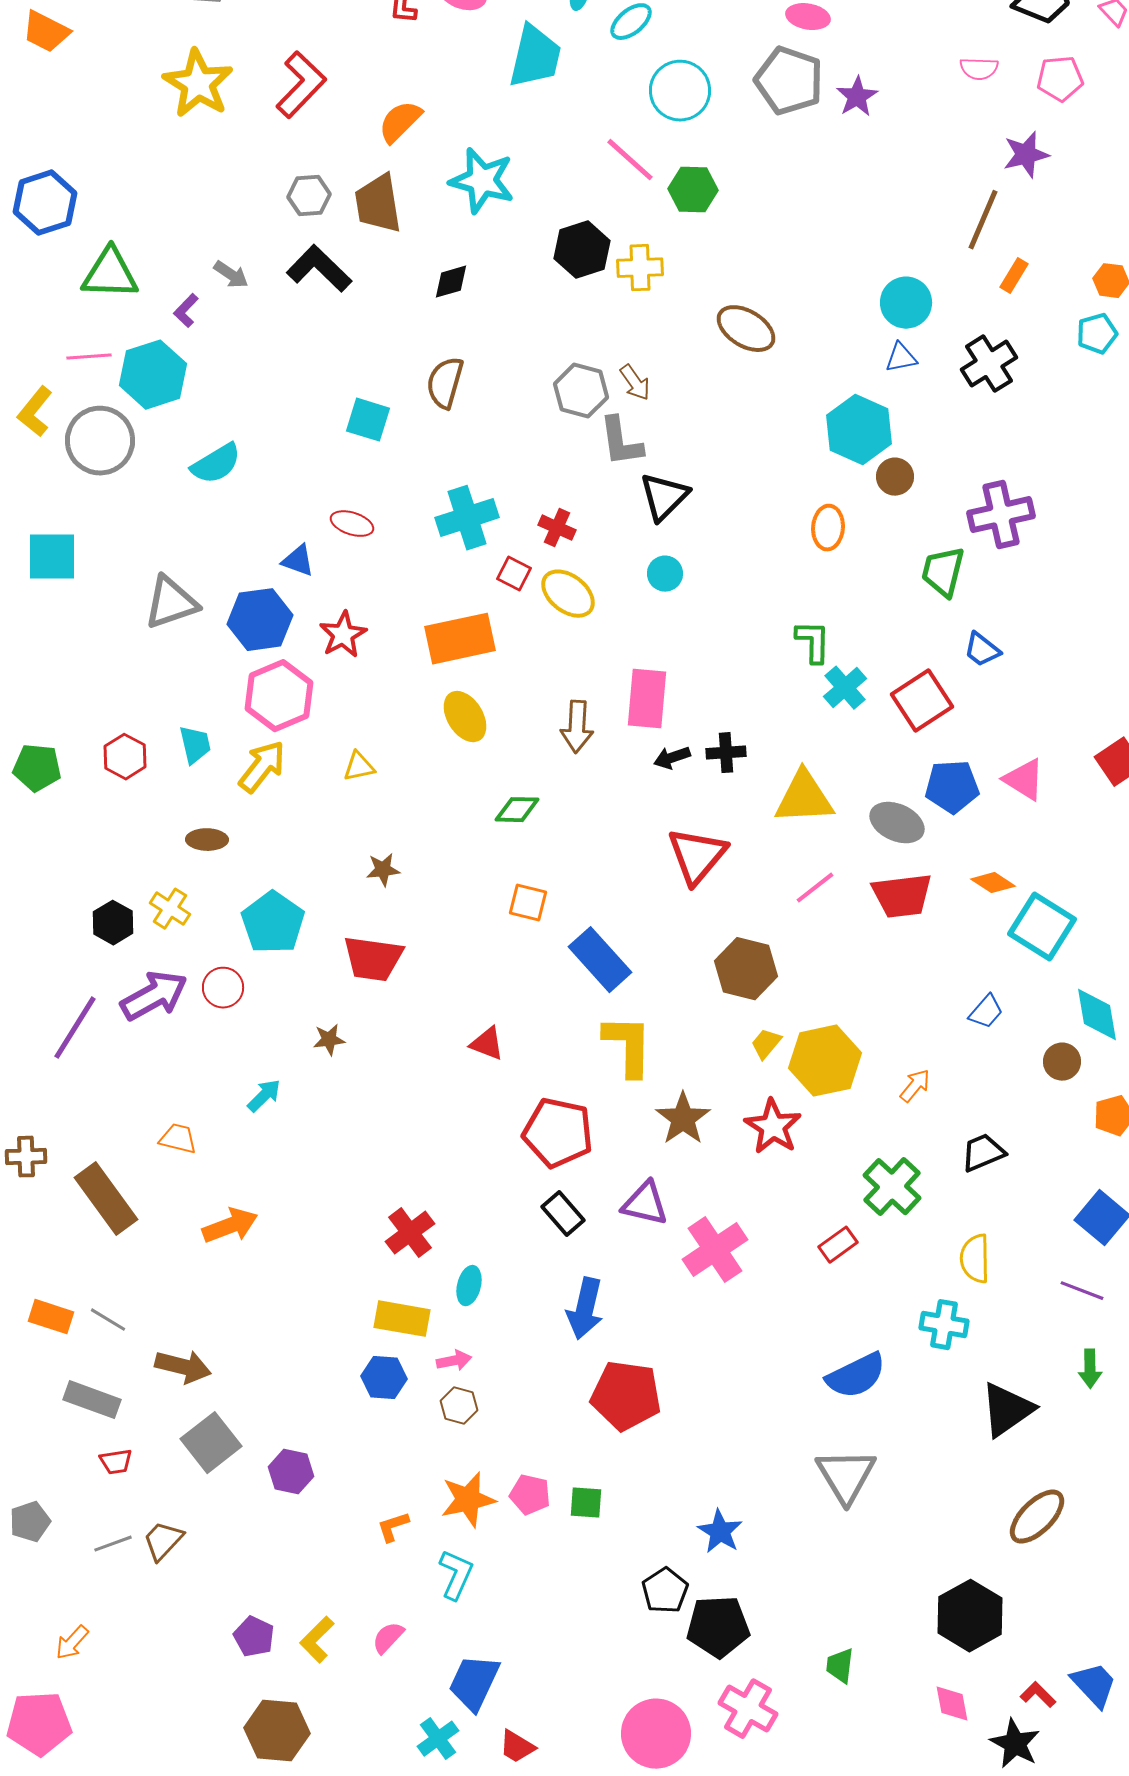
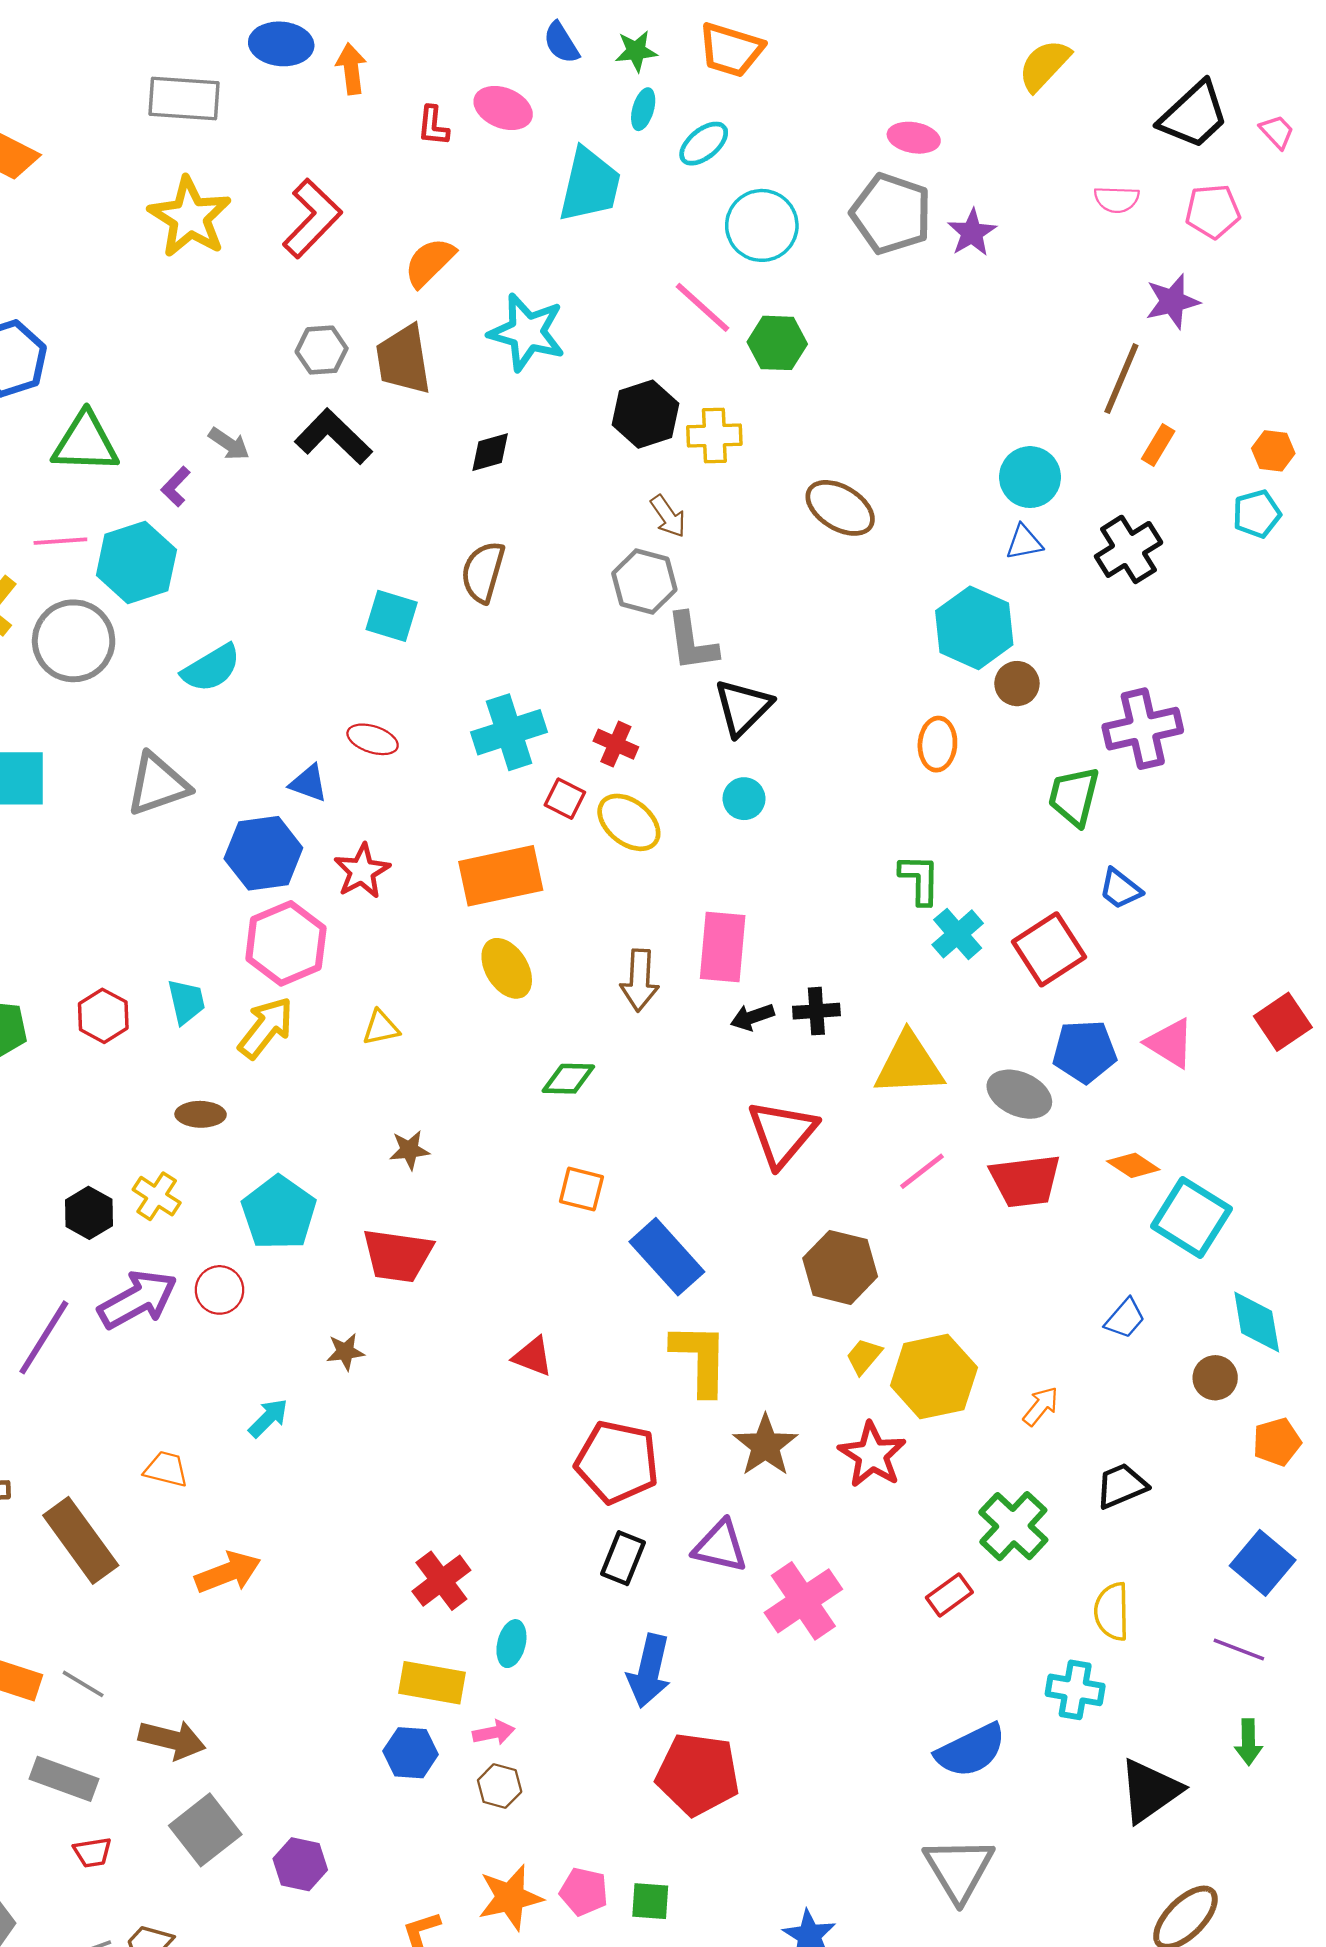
brown arrow: (635, 383) -> (668, 516), moved
gray triangle: (171, 603) -> (158, 784), moved
black rectangle: (563, 1214) -> (623, 1558), turned 63

